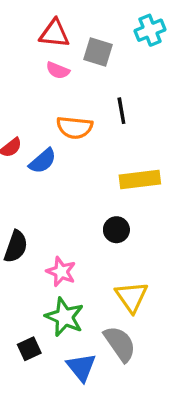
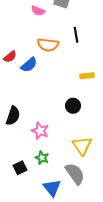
yellow rectangle: (140, 179) -> (87, 76), size x0.6
green star: (64, 317) -> (42, 158), size x0.6
black square: (29, 349) -> (20, 168), moved

